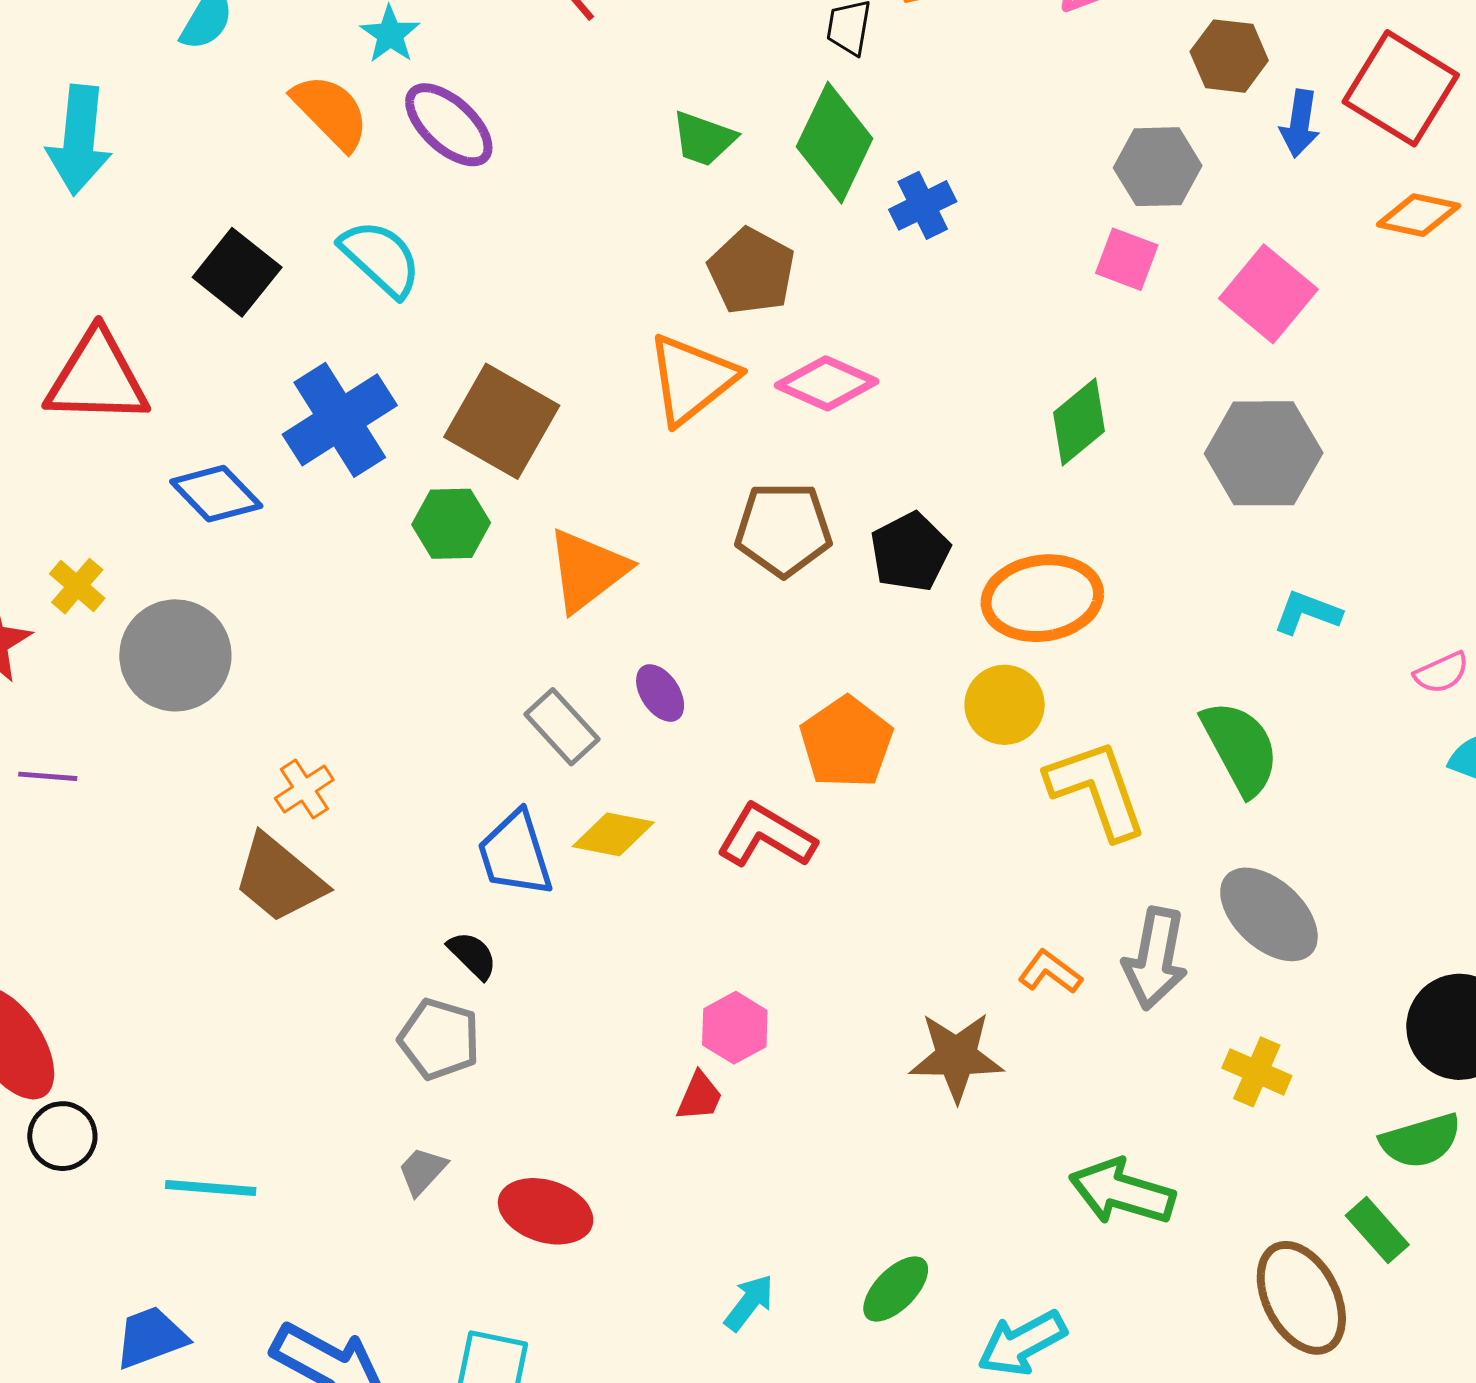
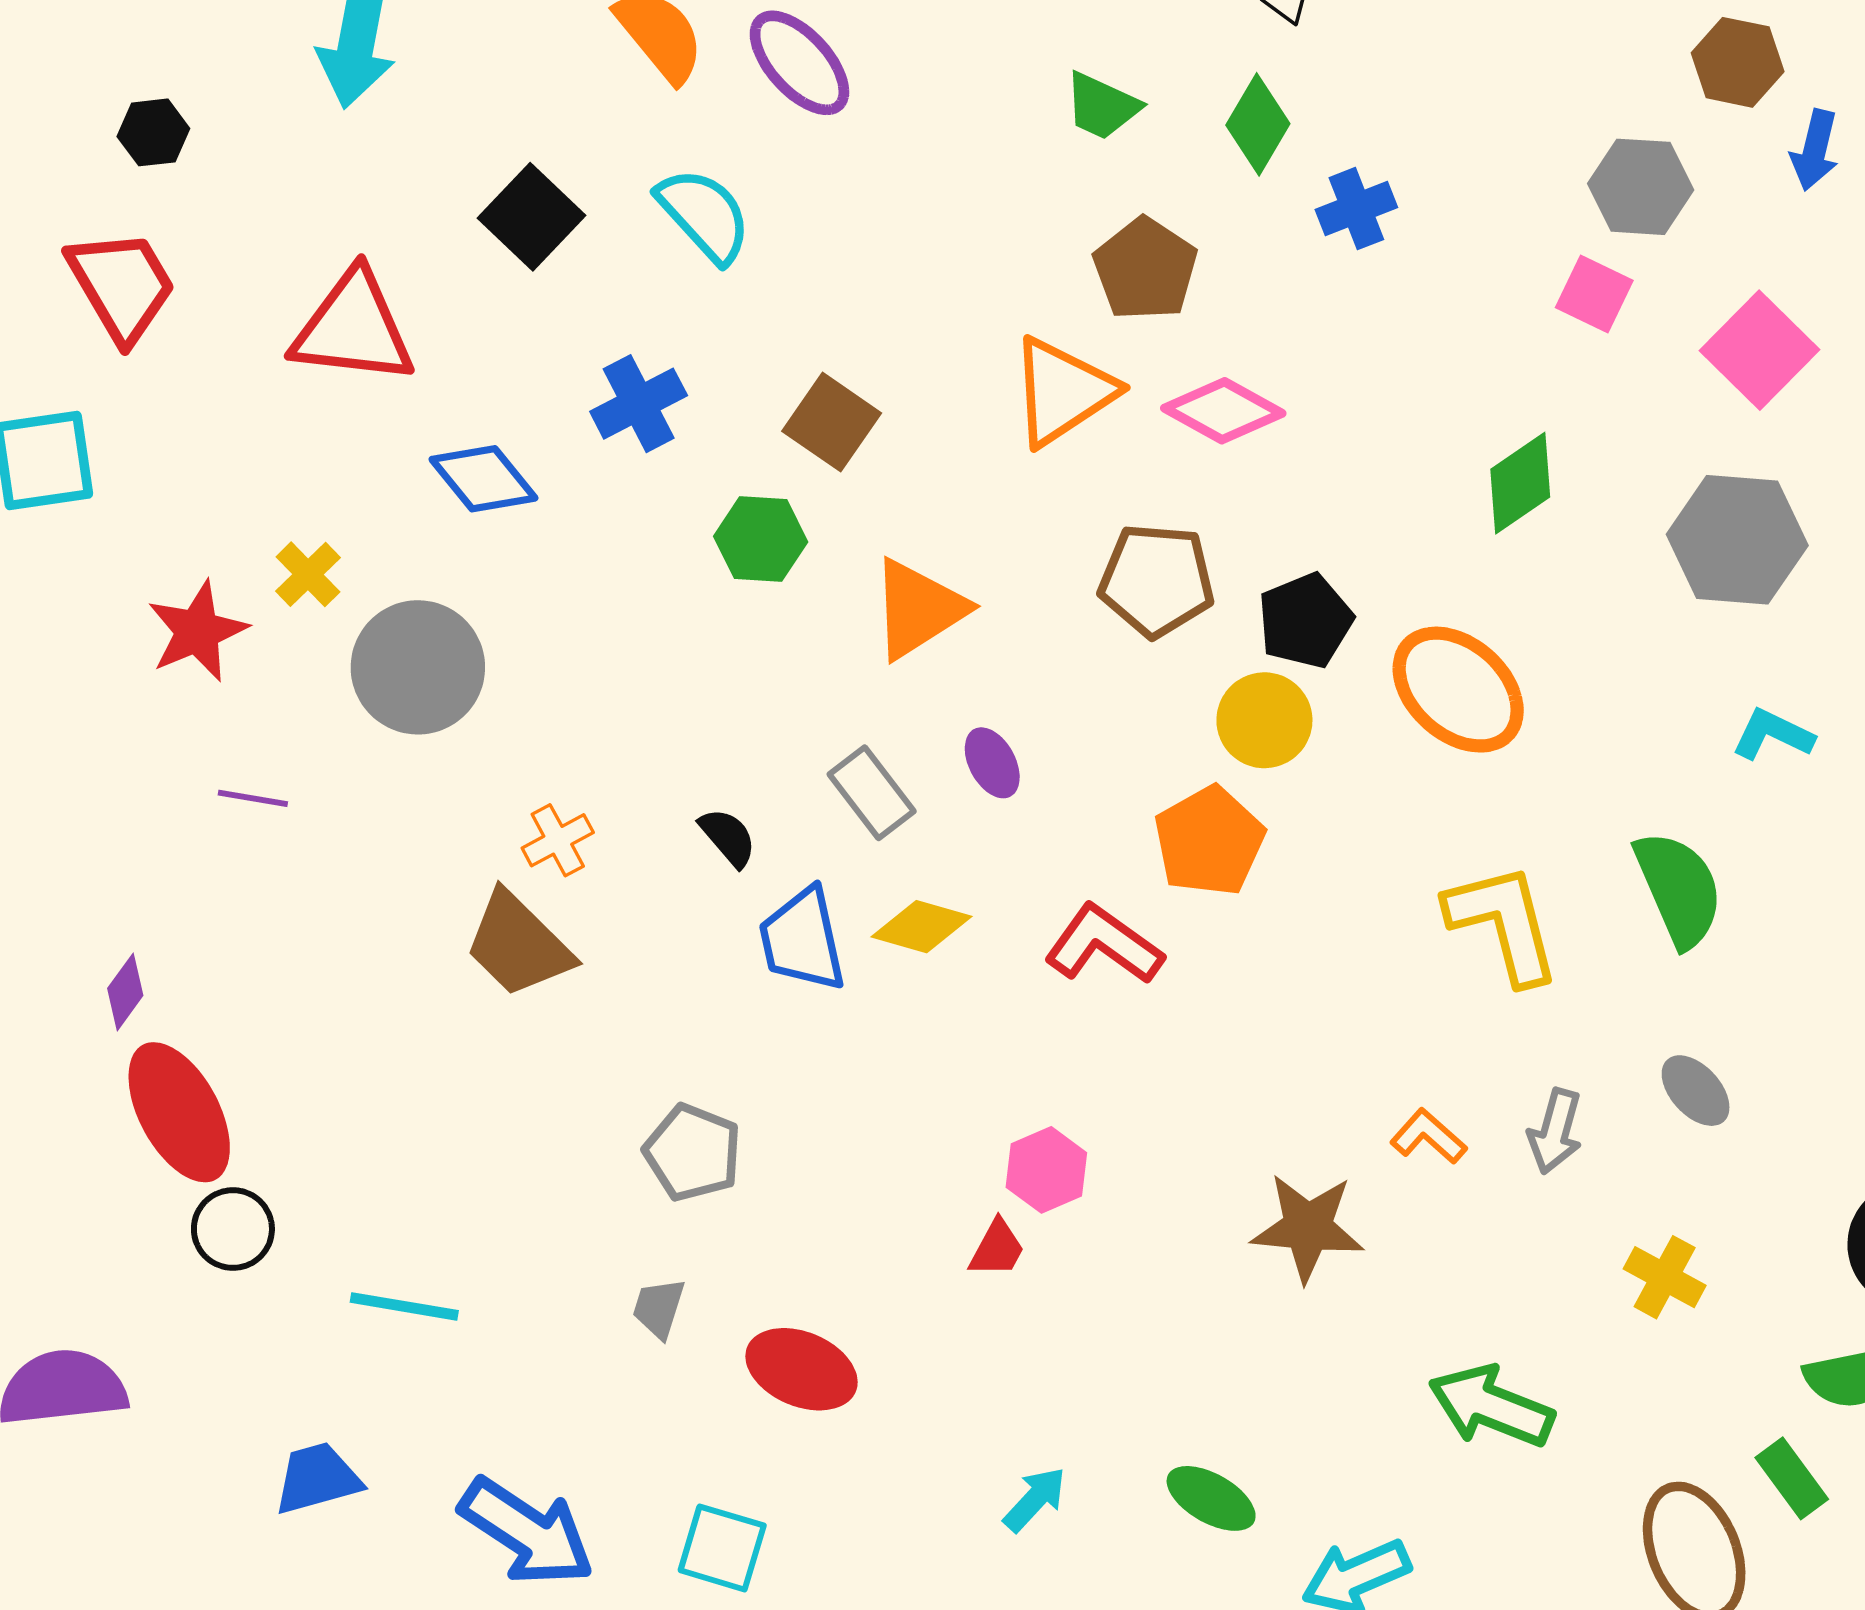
green diamond: (835, 143) -> (1258, 124), size x0.7
blue cross: (340, 420) -> (639, 404), size x0.7
brown square: (502, 421) -> (832, 422), size x0.7
orange ellipse: (1042, 598) -> (1458, 690), turned 45
yellow circle: (1005, 705) -> (1264, 720), moved
gray ellipse: (1269, 914) -> (1696, 1091), size x0.6
black semicircle: (472, 955) -> (728, 837), moved
gray arrow: (1155, 959) -> (1555, 1131), size x0.7
gray trapezoid: (422, 1171) -> (659, 1308), turned -30
green ellipse: (896, 1289) -> (1211, 1498), turned 70

